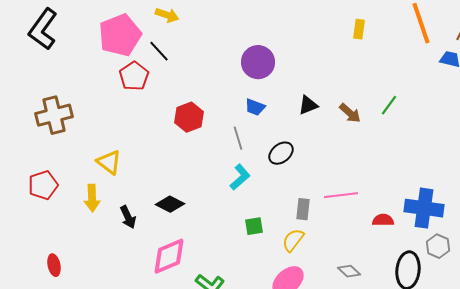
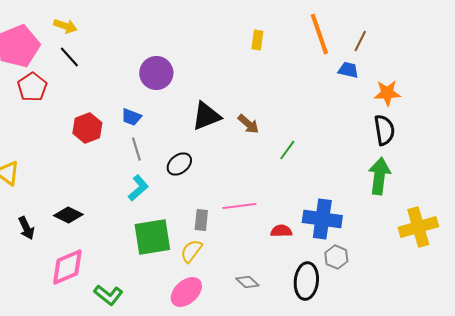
black line: (159, 51) -> (69, 57), moved
black triangle: (308, 105) -> (206, 116), size x1.5
green line: (389, 105) -> (287, 150), moved
blue trapezoid: (255, 107) -> (131, 117), moved
green square: (254, 226) -> (152, 237), size x2.0

